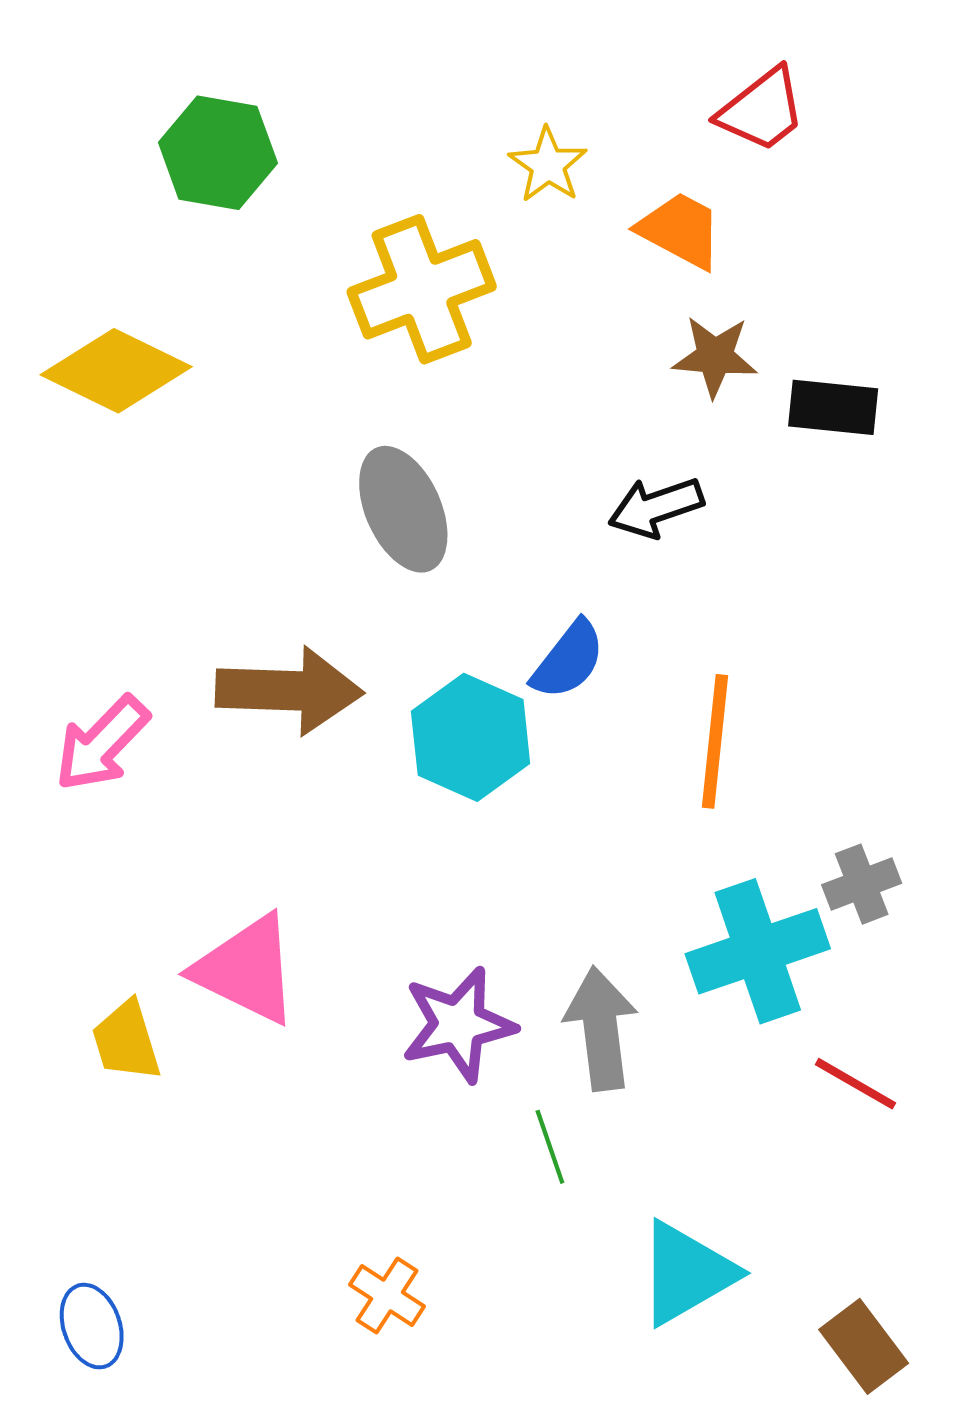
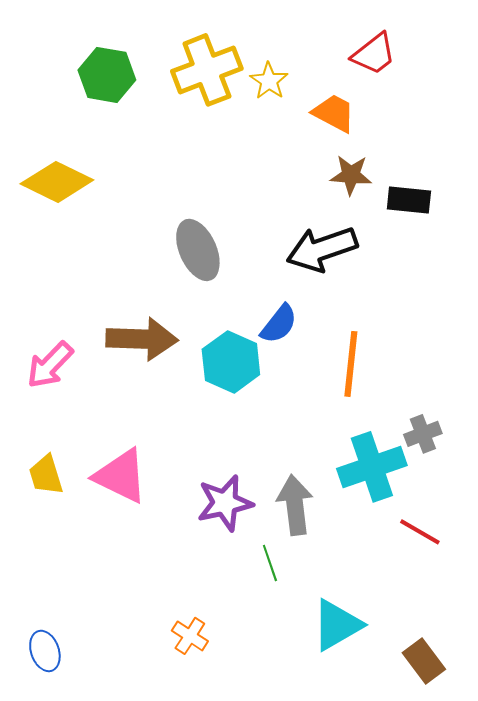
yellow cross: (422, 289) -> (207, 70), moved
black arrow: (656, 507) -> (322, 249), size x1.5
yellow trapezoid: (126, 1041) -> (46, 475), moved

